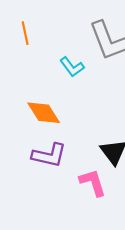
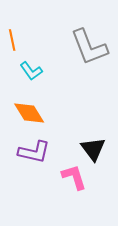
cyan L-shape: (72, 67) -> (31, 71), moved

